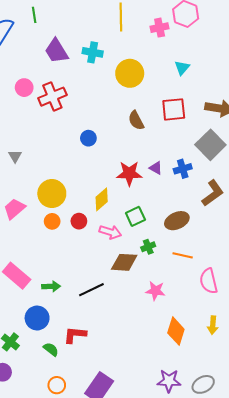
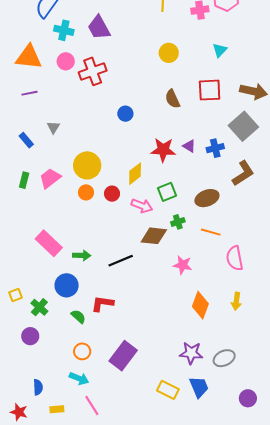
cyan cross: (93, 52) -> (64, 30), moved
yellow circle: (130, 73) -> (169, 53), size x0.7

